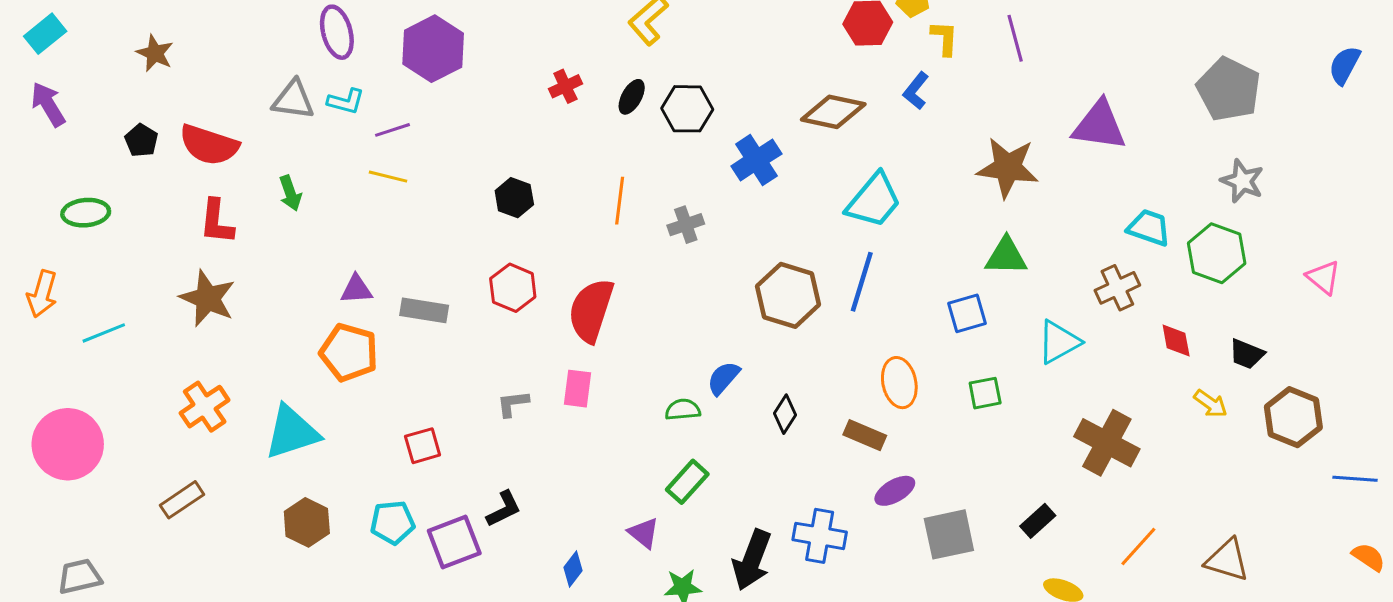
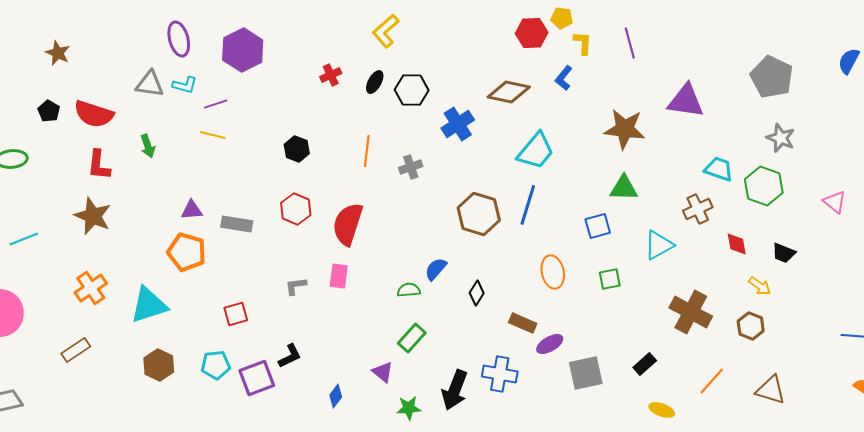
brown hexagon: (1293, 417) -> (751, 326), moved, size x0.7
brown rectangle: (865, 435) -> (523, 323), moved

